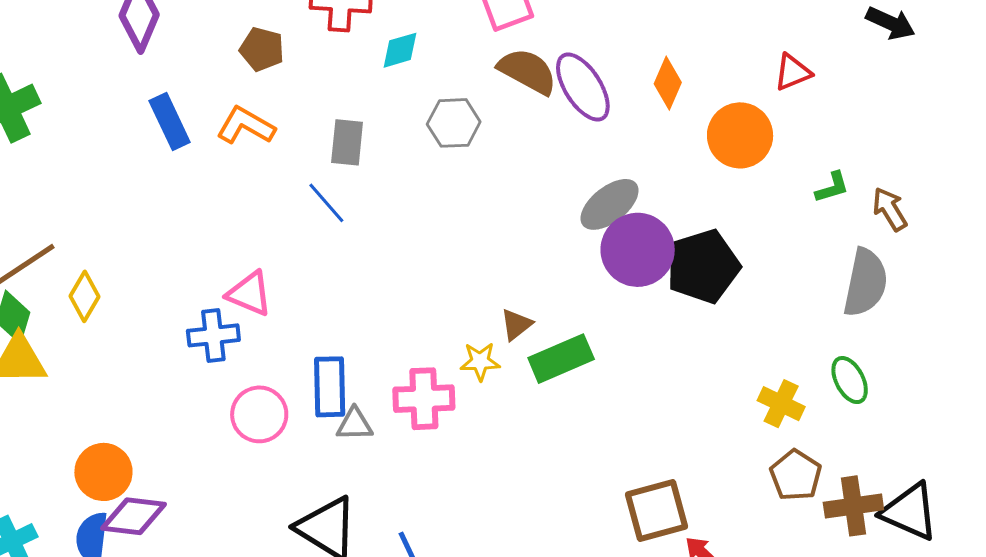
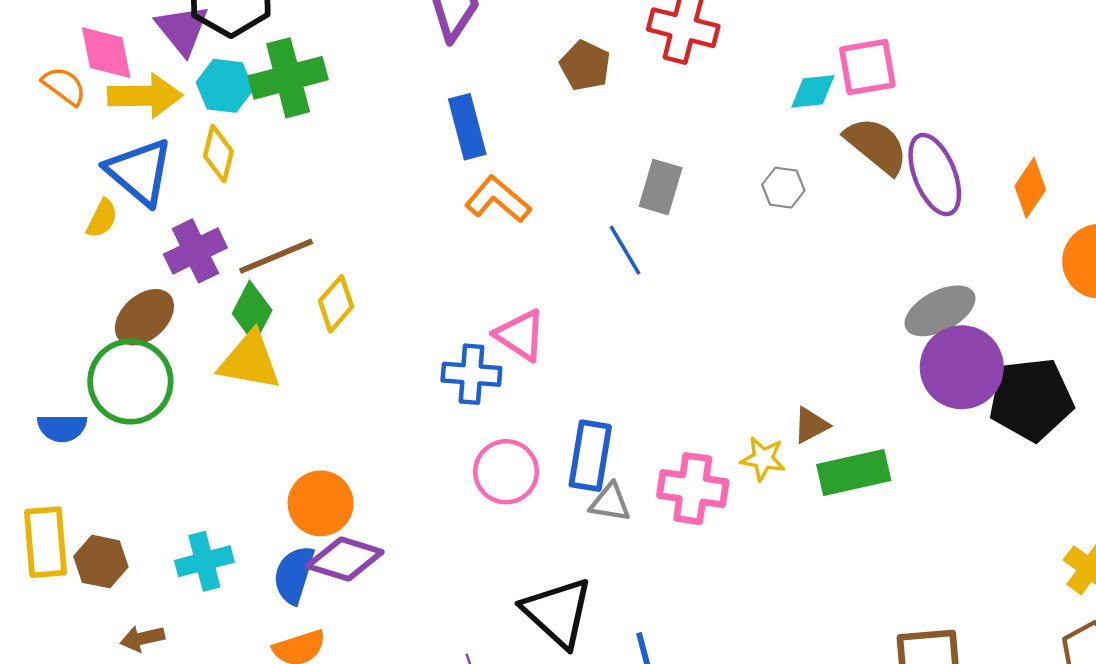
cyan diamond: (400, 50) -> (813, 91), moved
gray hexagon: (454, 123) -> (783, 188), size x0.7
orange L-shape: (246, 126) -> (498, 199), moved

